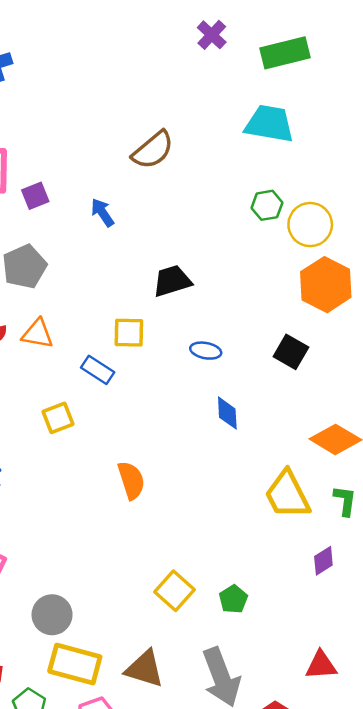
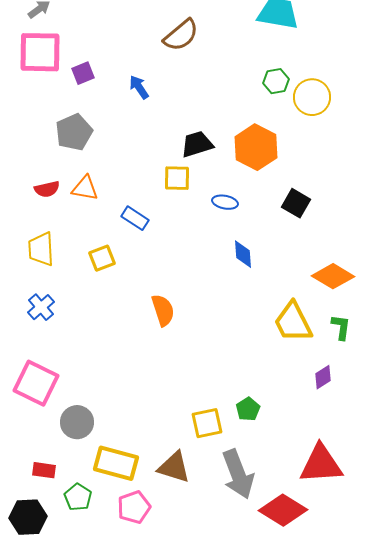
orange hexagon: (326, 285) -> (256, 147), moved
yellow square: (129, 333) -> (177, 178), moved
yellow square: (174, 591) -> (207, 423), moved, turned 36
gray circle: (52, 615) -> (77, 422), moved
red triangle: (321, 665) -> (321, 464), size x1.6

